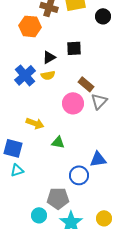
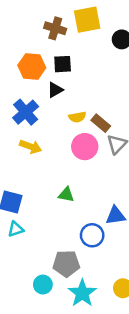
orange hexagon: (30, 26) -> (32, 67), moved
black square: (74, 48) -> (63, 64), moved
yellow semicircle: (48, 75) -> (77, 117), moved
yellow arrow: (35, 123) -> (31, 147), moved

